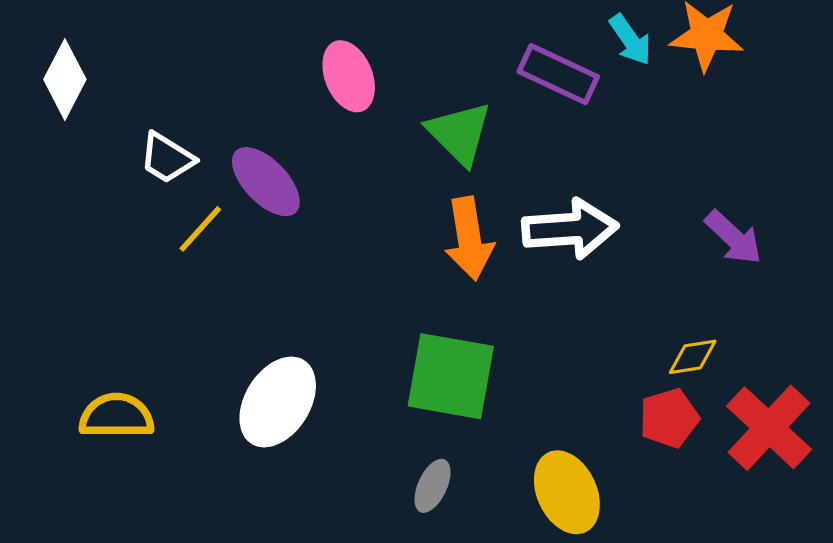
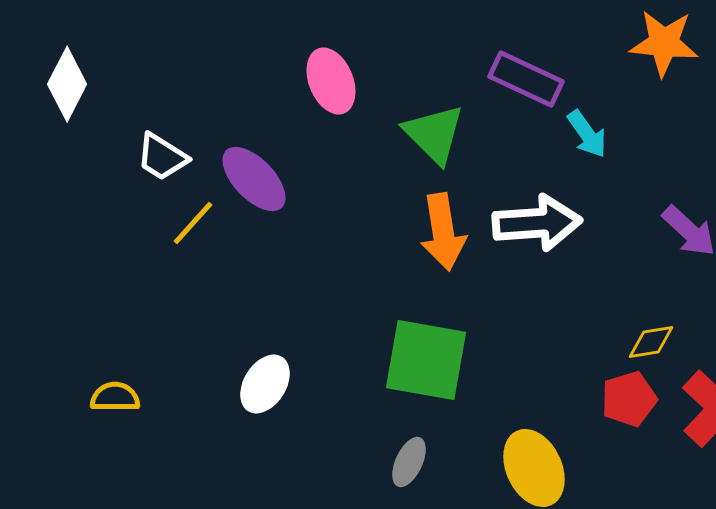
cyan arrow: (630, 40) -> (587, 134), moved
white ellipse: (278, 402) -> (265, 384), size x0.7
yellow semicircle: (116, 416) -> (115, 397), size x0.7

